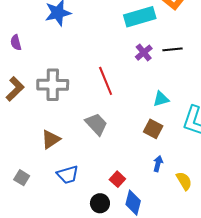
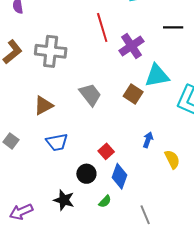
purple cross: (144, 53) -> (131, 46), moved, size x1.4
red line: (106, 81) -> (102, 27), moved
cyan triangle: (161, 99) -> (157, 76), size x1.5
brown square: (153, 129) -> (133, 94), moved

